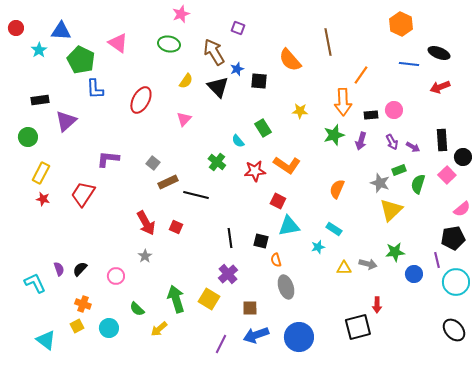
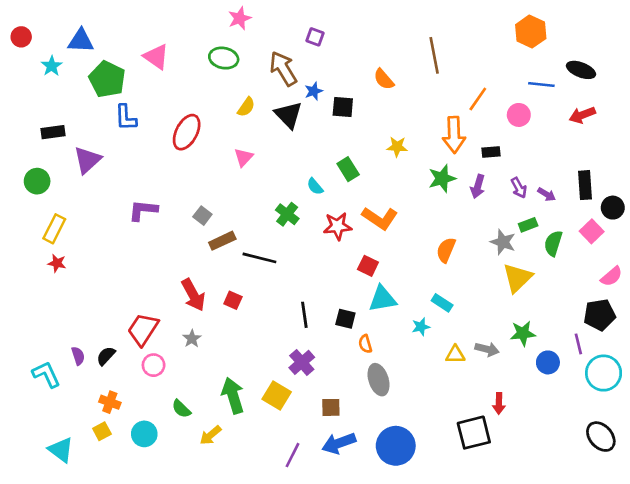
orange semicircle: (290, 60) -> (384, 79), size x0.7
pink circle: (394, 110) -> (519, 115), moved
red trapezoid: (83, 194) -> (143, 329), moved

